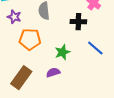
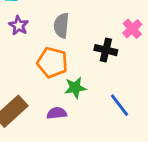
orange pentagon: (30, 39) -> (52, 62), moved
blue line: (95, 48) -> (119, 105), moved

